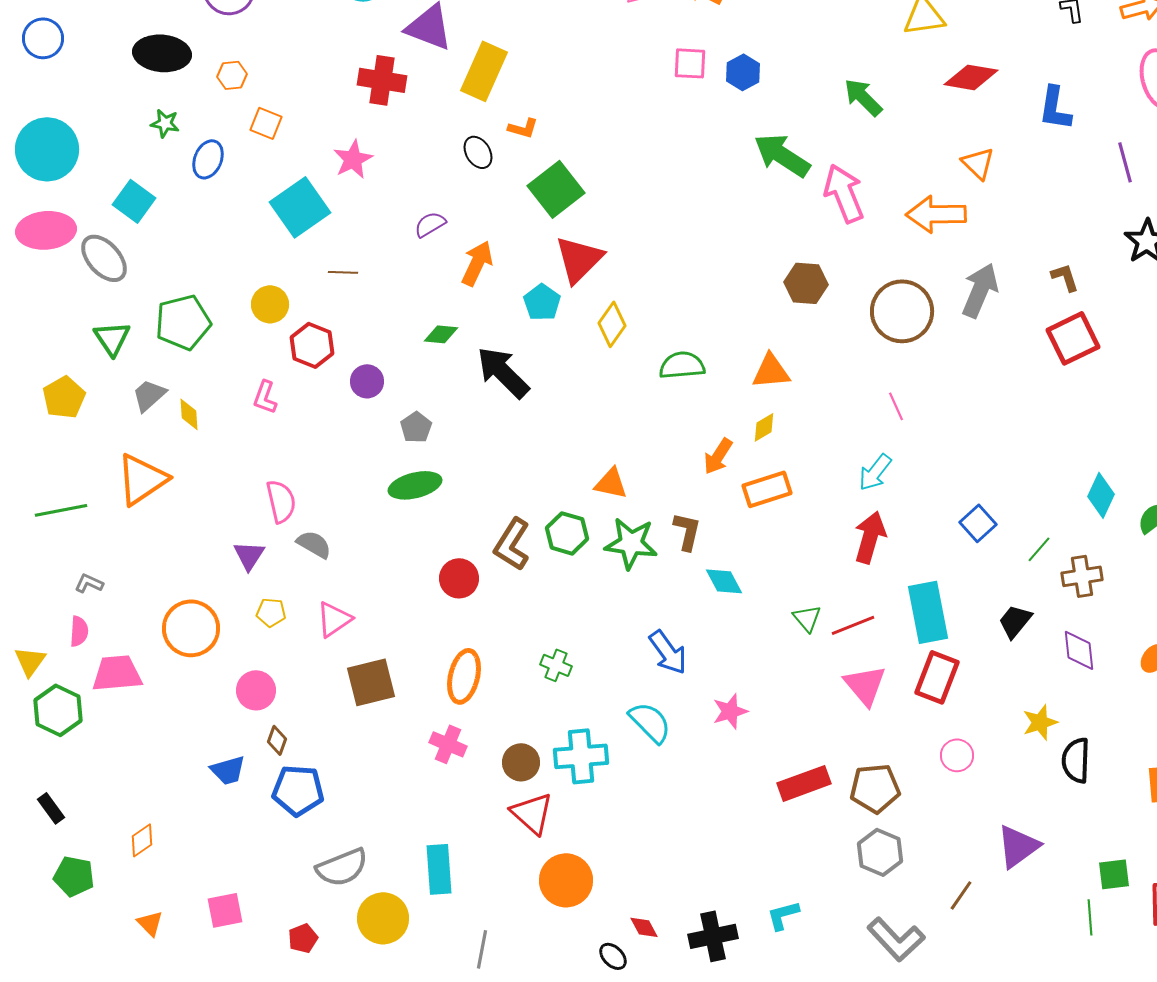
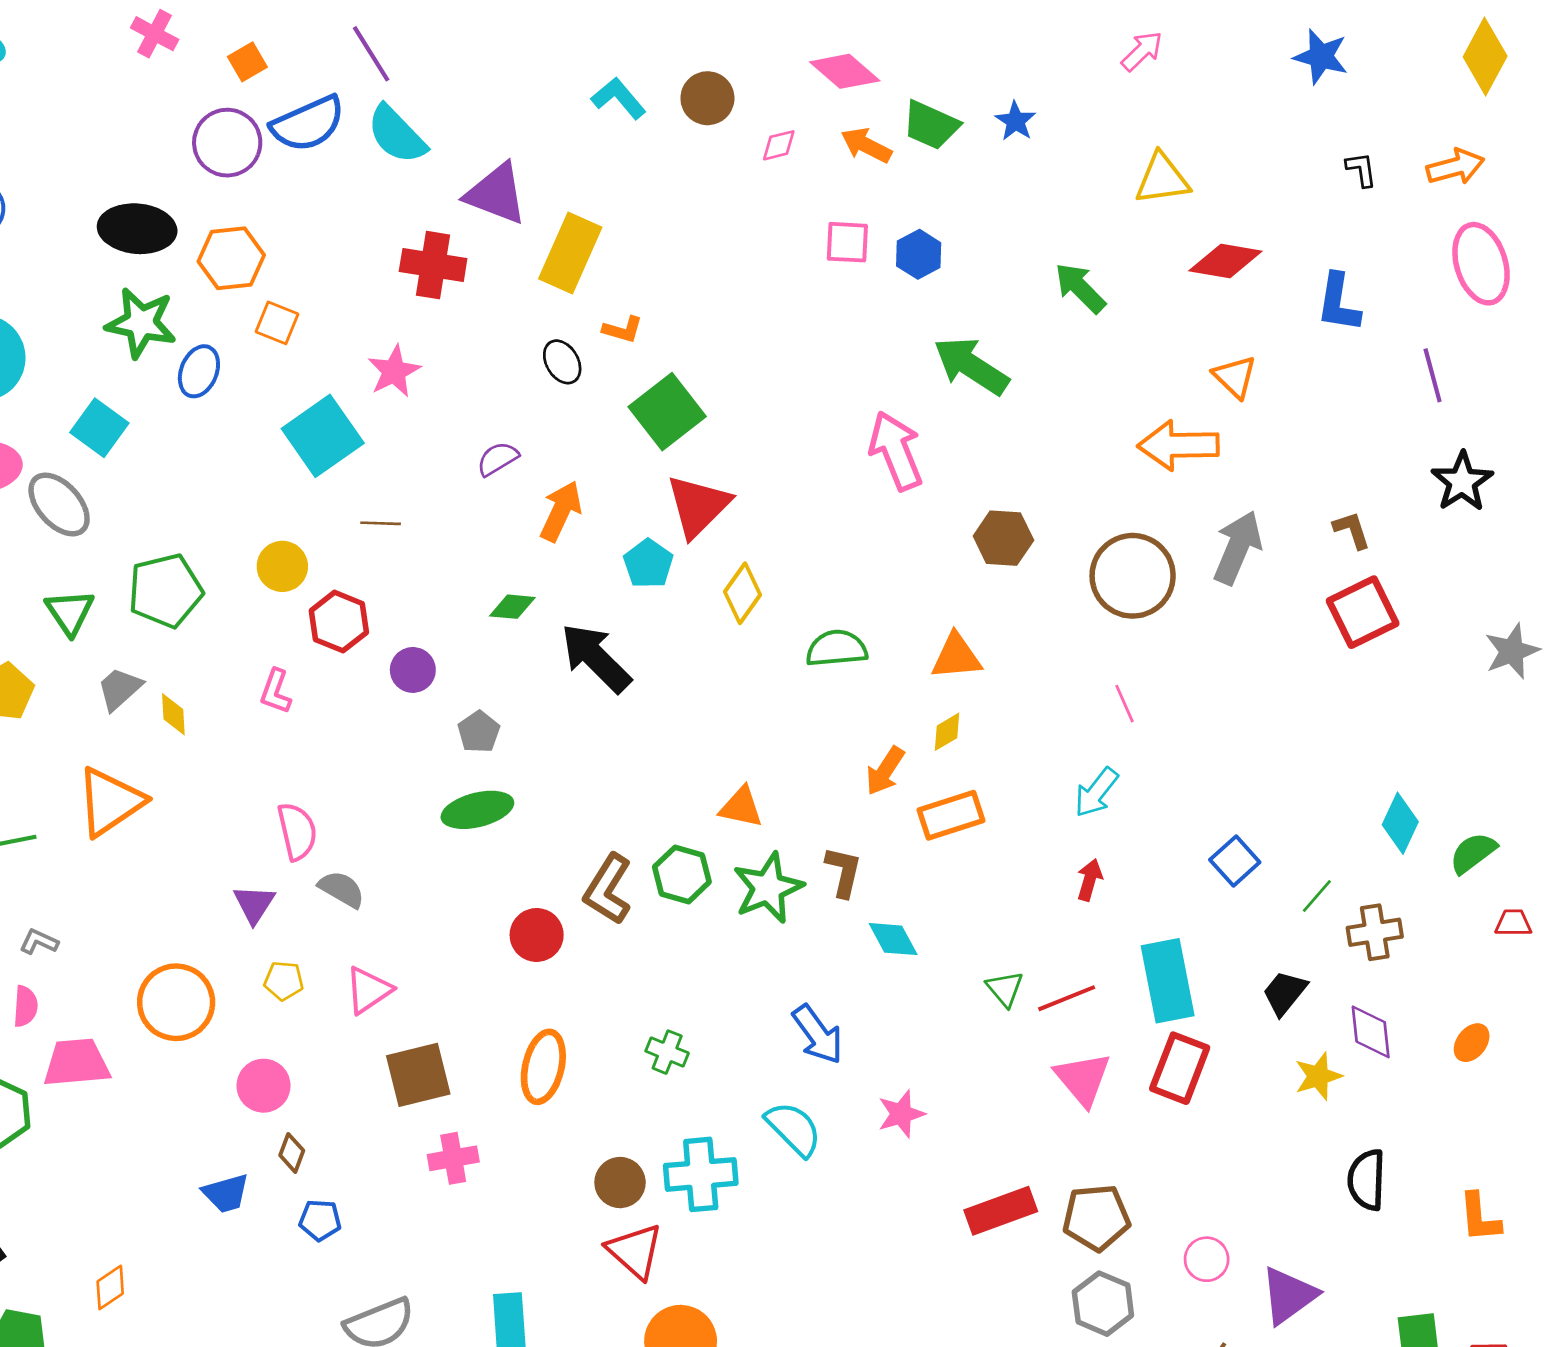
orange hexagon: (232, 75) -> (231, 258), size x1.6
green star: (165, 123) -> (141, 323), size x1.8
pink arrow: (844, 193) -> (896, 451), moved
red arrow: (870, 537) -> (1090, 880), size x0.6
green star: (631, 543) -> (768, 888), turned -30
yellow star: (1040, 722) -> (1318, 1076), moved
pink cross: (448, 744) -> (453, 1158), moved, turned -33
pink circle: (957, 755) -> (1207, 1259), moved
blue pentagon: (298, 790) -> (320, 1220), size x0.6

